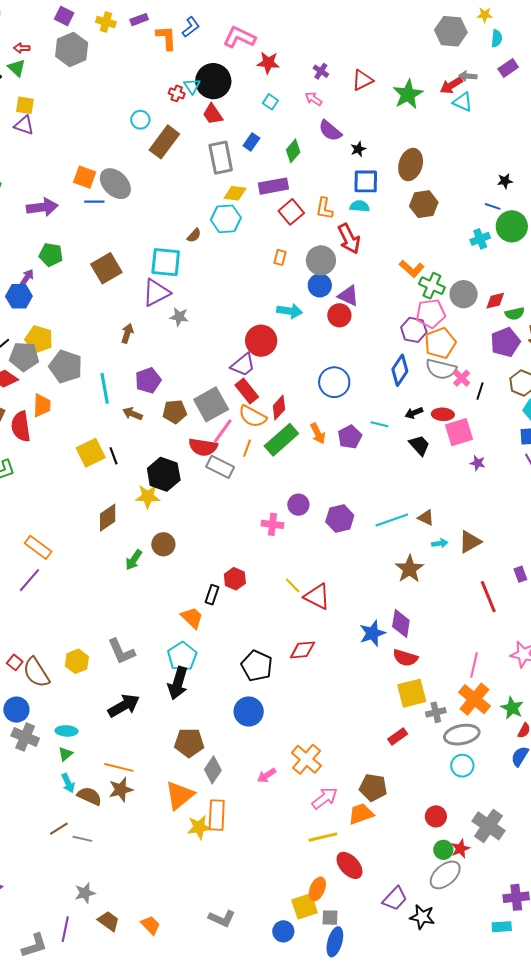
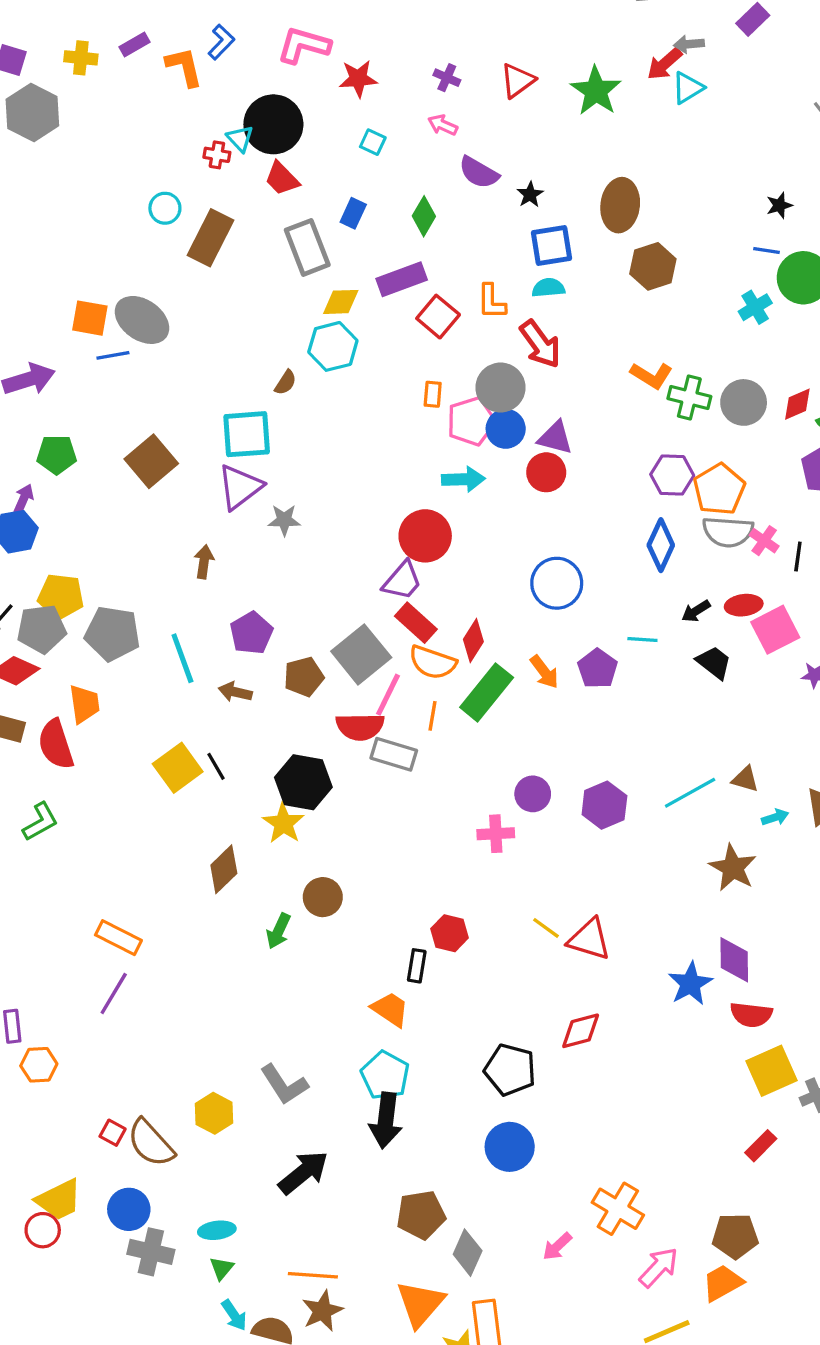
cyan triangle: (463, 102) -> (688, 88), turned -45
pink pentagon: (431, 314) -> (471, 421), moved
yellow star: (148, 496) -> (283, 823), turned -30

